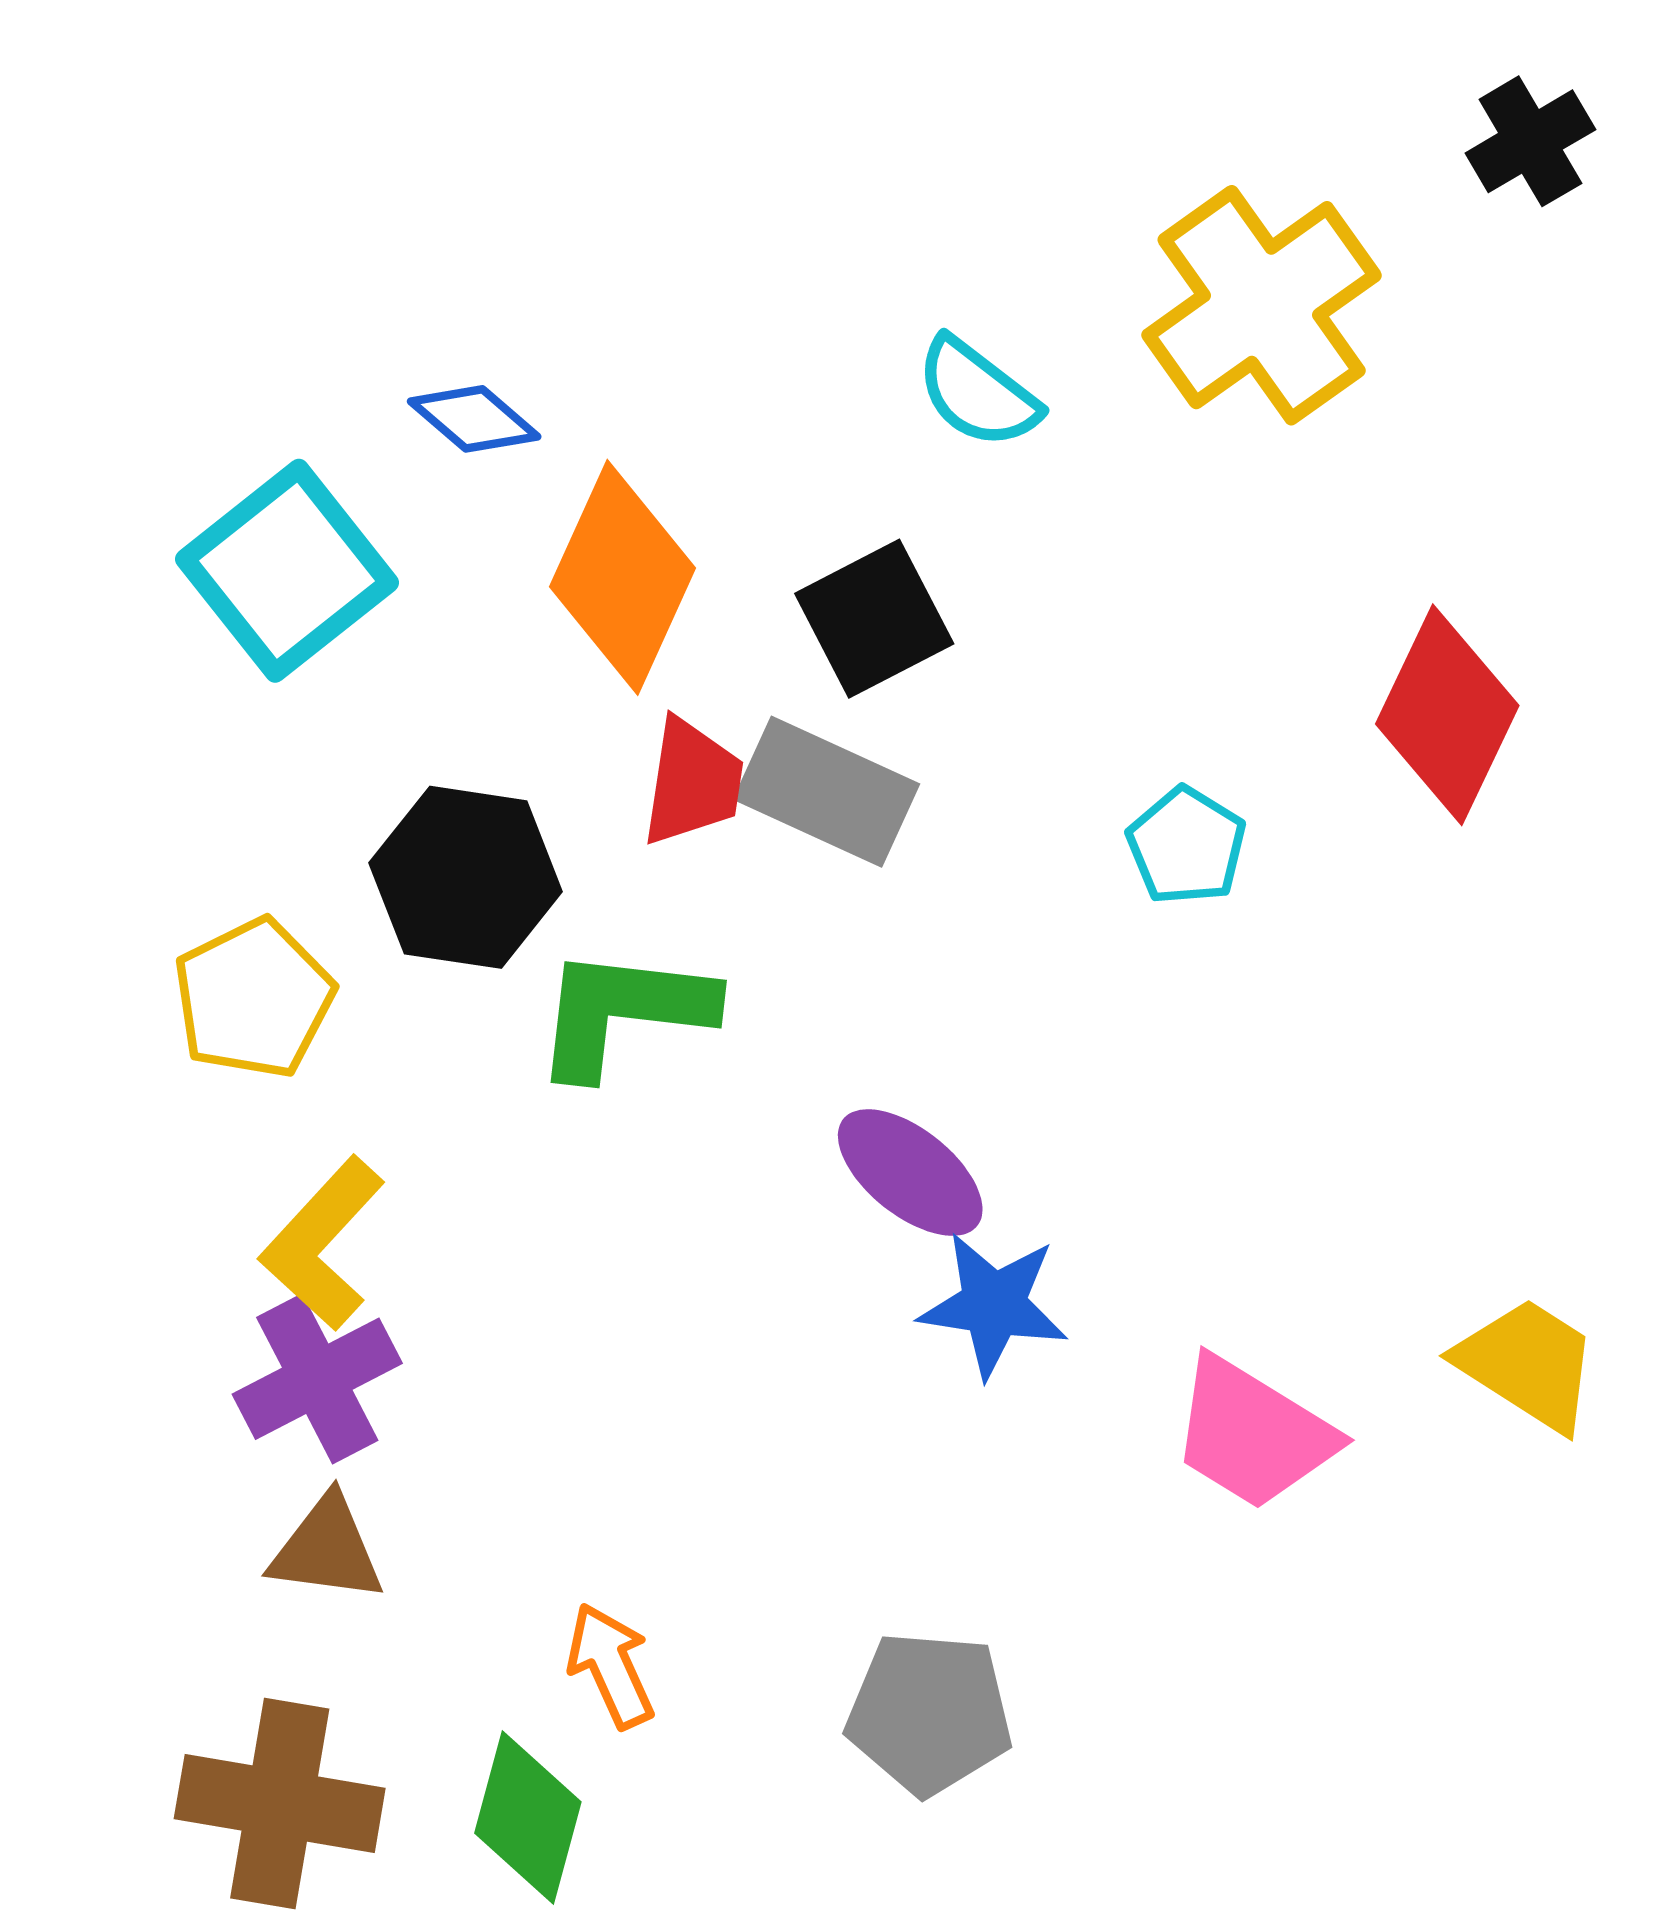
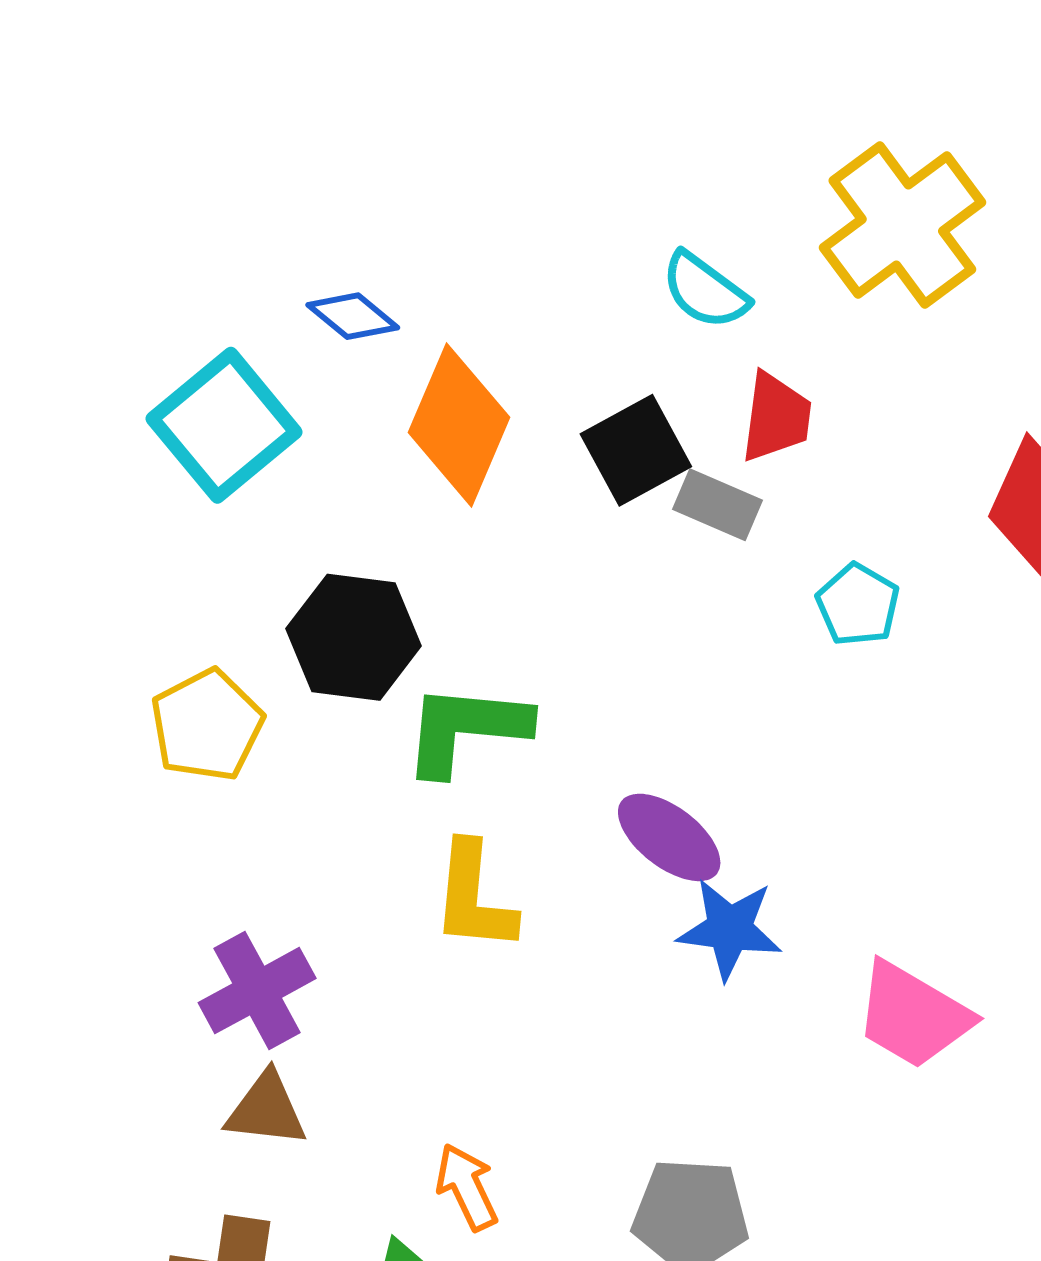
red trapezoid: (692, 782) -> (776, 417), moved
gray rectangle: (827, 792) -> (717, 505), moved, size x0.7
yellow L-shape: (322, 1243) -> (474, 897), moved, turned -36

